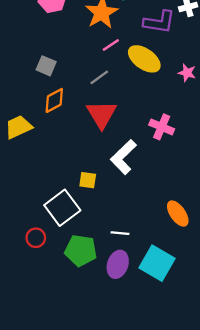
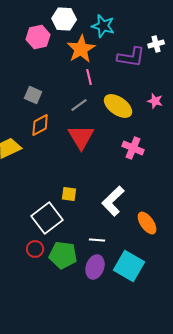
pink line: (111, 45) -> (89, 77), turned -70
yellow ellipse: (144, 59) -> (118, 106), moved
white L-shape: (123, 157) -> (113, 201), moved
red circle: (36, 238) -> (35, 249), moved

